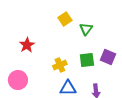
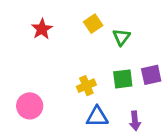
red star: (27, 45) -> (42, 29), moved
purple square: (108, 57) -> (151, 75), turned -35

